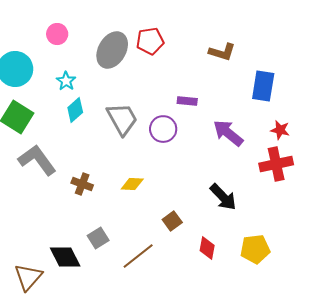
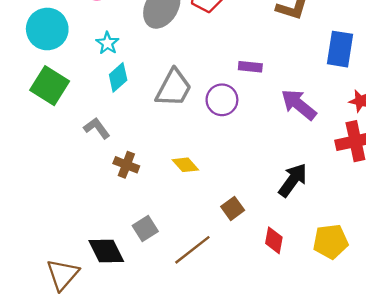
gray trapezoid: (122, 119) -> (174, 88), turned 57
gray L-shape: (37, 160) -> (97, 128), moved, size x0.6
yellow diamond: (132, 184) -> (185, 165), turned 45
black arrow: (223, 197) -> (293, 180), turned -100

